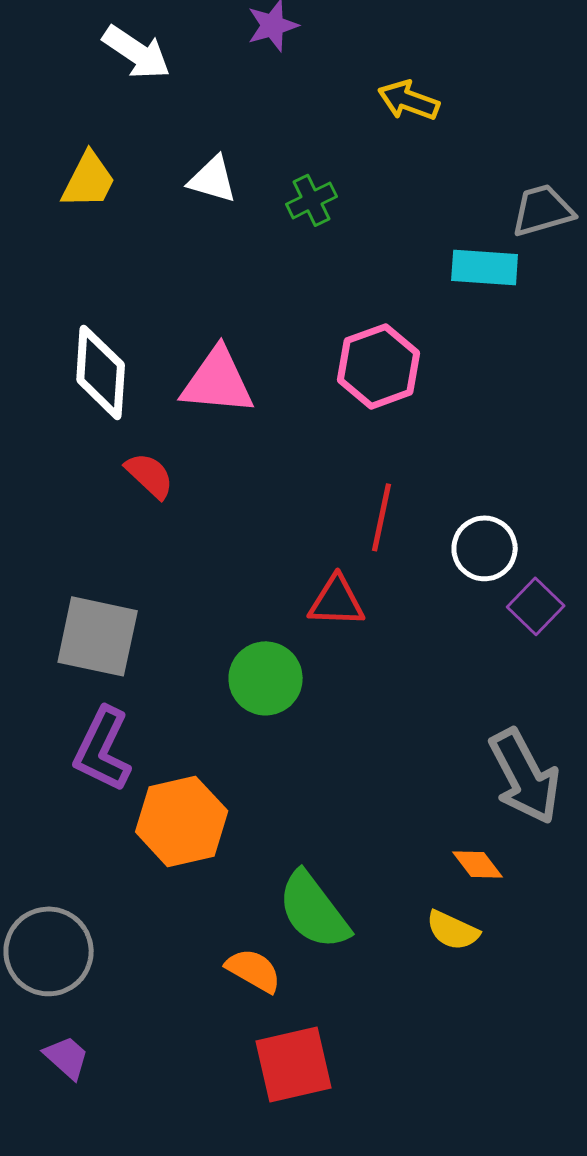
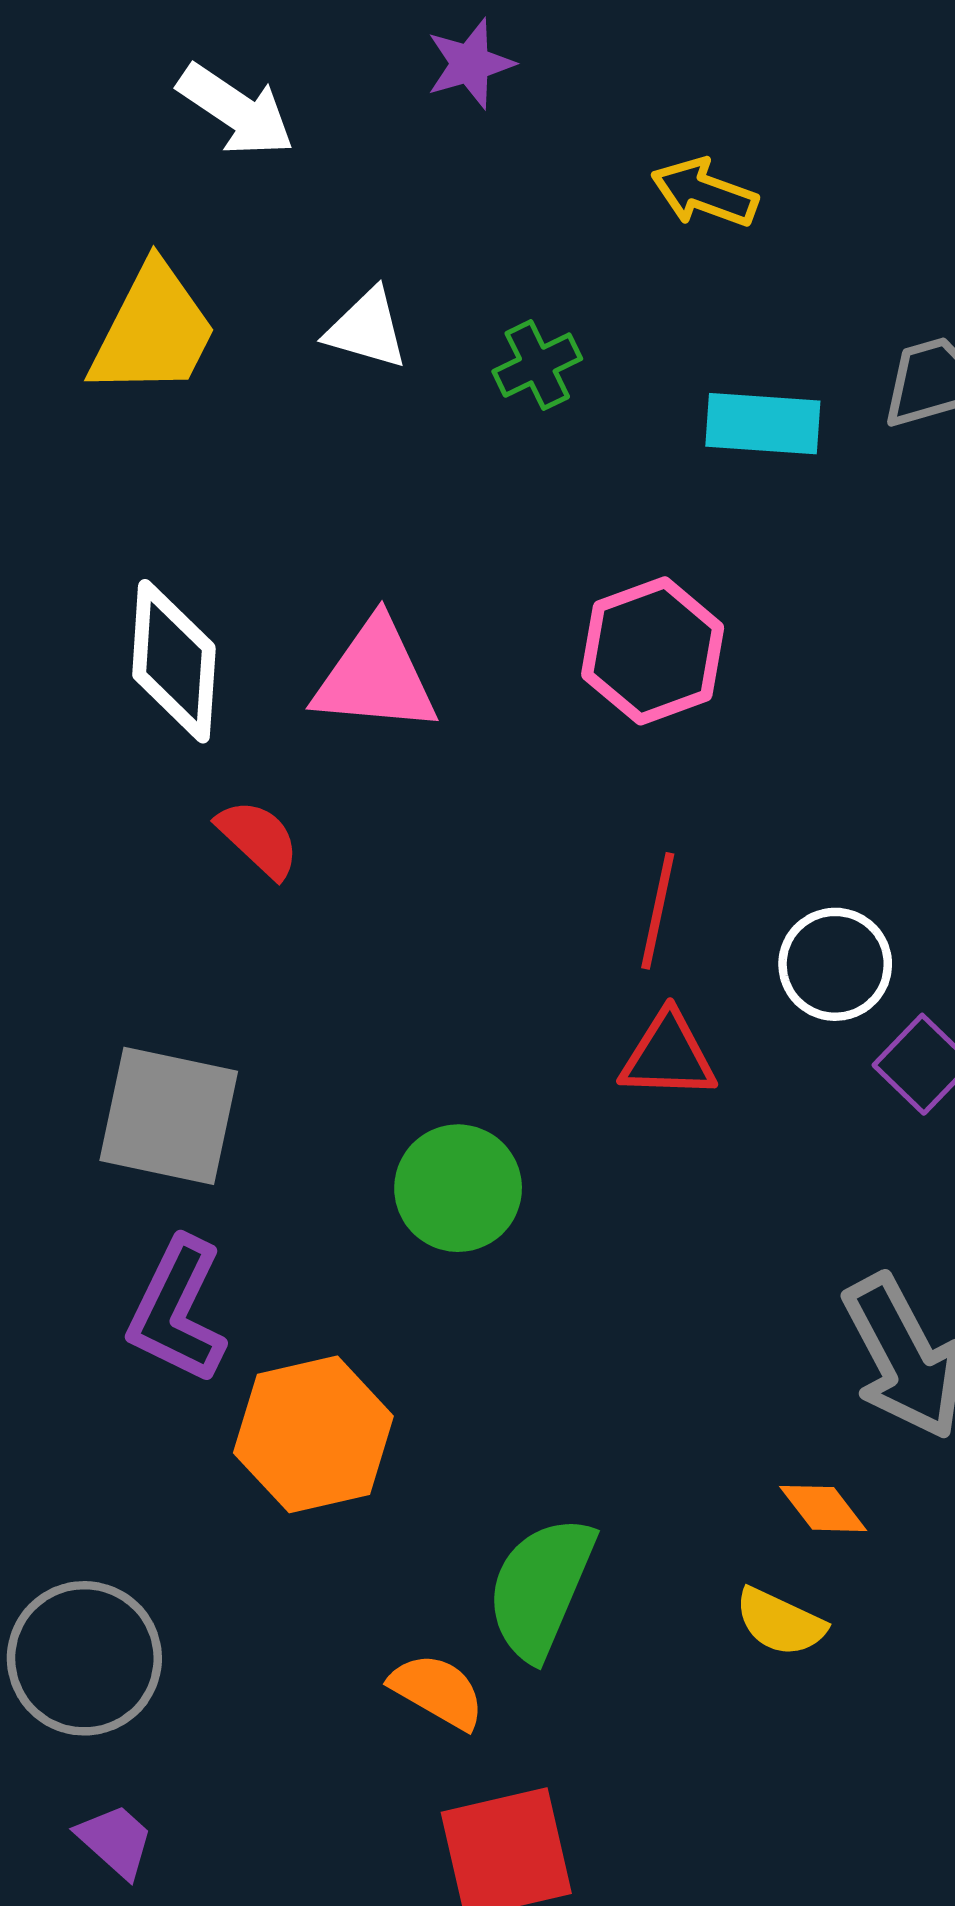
yellow trapezoid: (89, 180) -> (153, 331), size x1.4
cyan rectangle: (485, 267) -> (763, 424), moved
red triangle: (337, 601) -> (668, 1056), moved
green semicircle: (314, 910) -> (541, 1588), turned 60

